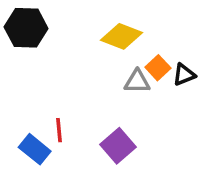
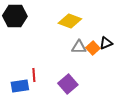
orange square: (158, 68) -> (93, 48), moved
blue rectangle: (35, 149) -> (20, 86), turned -48

